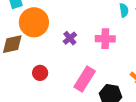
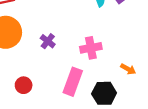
pink cross: (105, 39) -> (91, 48), moved

